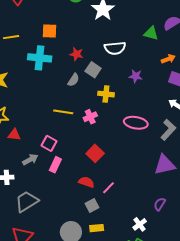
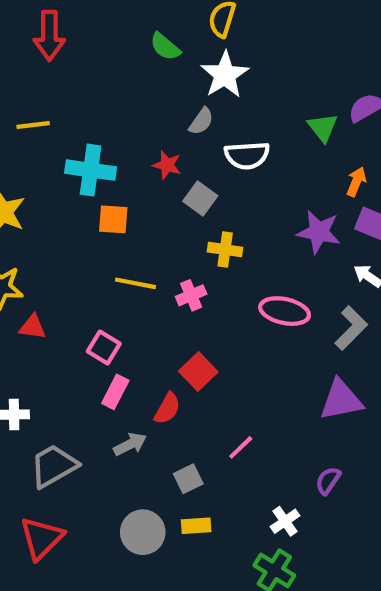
orange square: (50, 31) -> (113, 219), moved
green triangle: (151, 33) -> (323, 127), turned 35
orange arrow: (168, 59) -> (356, 182), turned -48
purple star: (136, 76) -> (319, 232), moved, size x1.5
gray semicircle: (73, 80) -> (201, 121), moved
gray arrow: (30, 160) -> (130, 444), moved
red semicircle: (86, 182) -> (167, 408), moved, turned 98
pink line: (109, 188) -> (241, 447), moved

